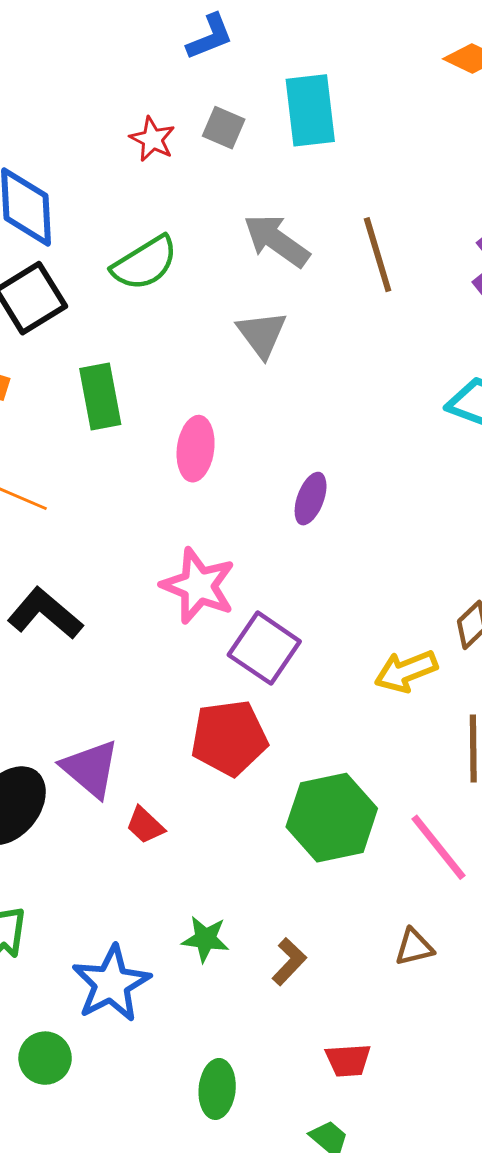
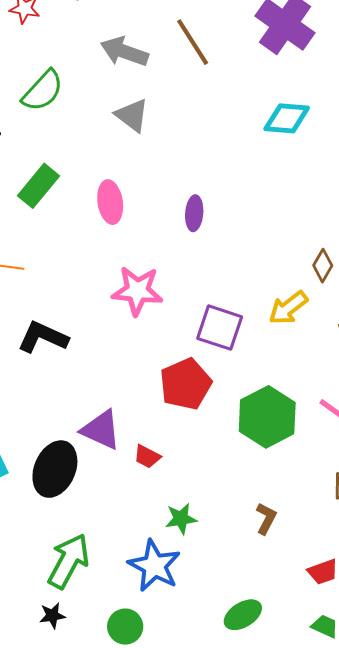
green rectangle: (100, 397) -> (38, 186), turned 66
purple square: (264, 648) -> (220, 328), moved
green star: (205, 939) -> (181, 519), moved
green ellipse: (217, 1089) -> (243, 615), turned 69

